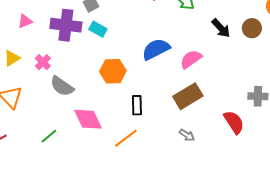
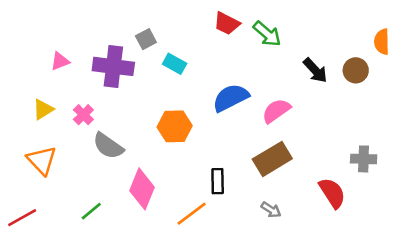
cyan rectangle: (98, 29) -> (175, 64), moved
black rectangle: (137, 105) -> (218, 181), moved
pink diamond: (88, 119) -> (142, 189), turned 48

